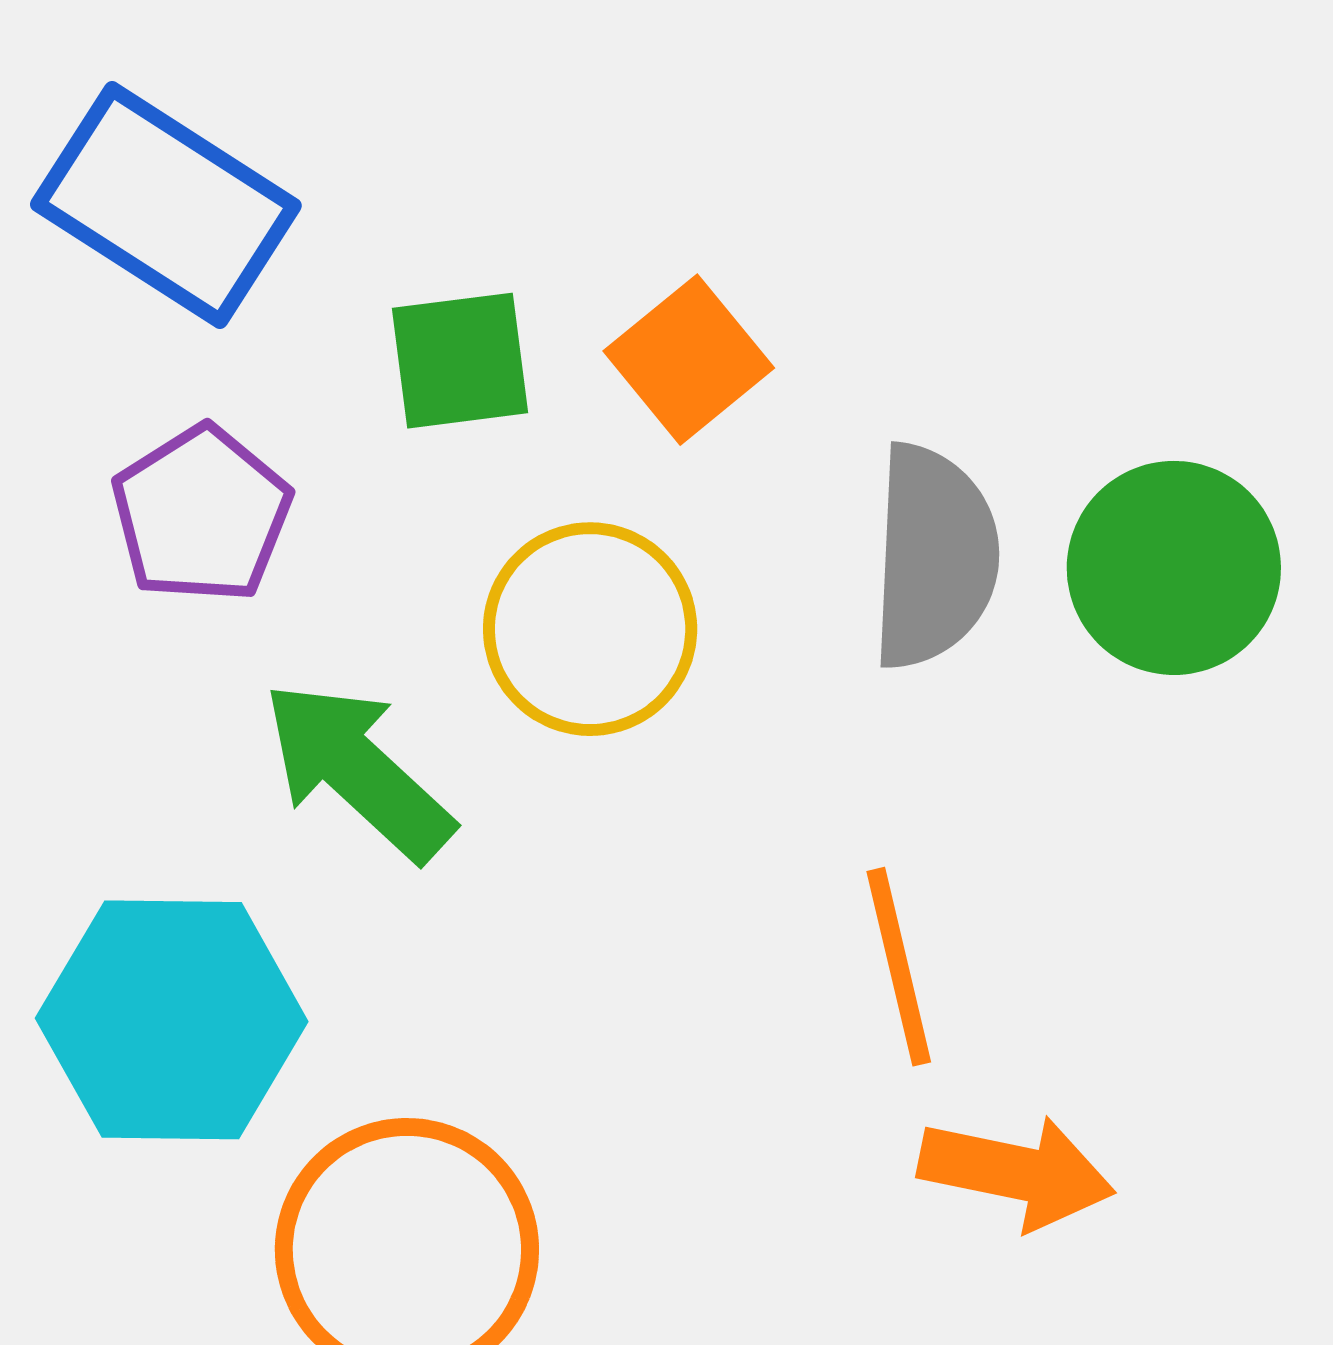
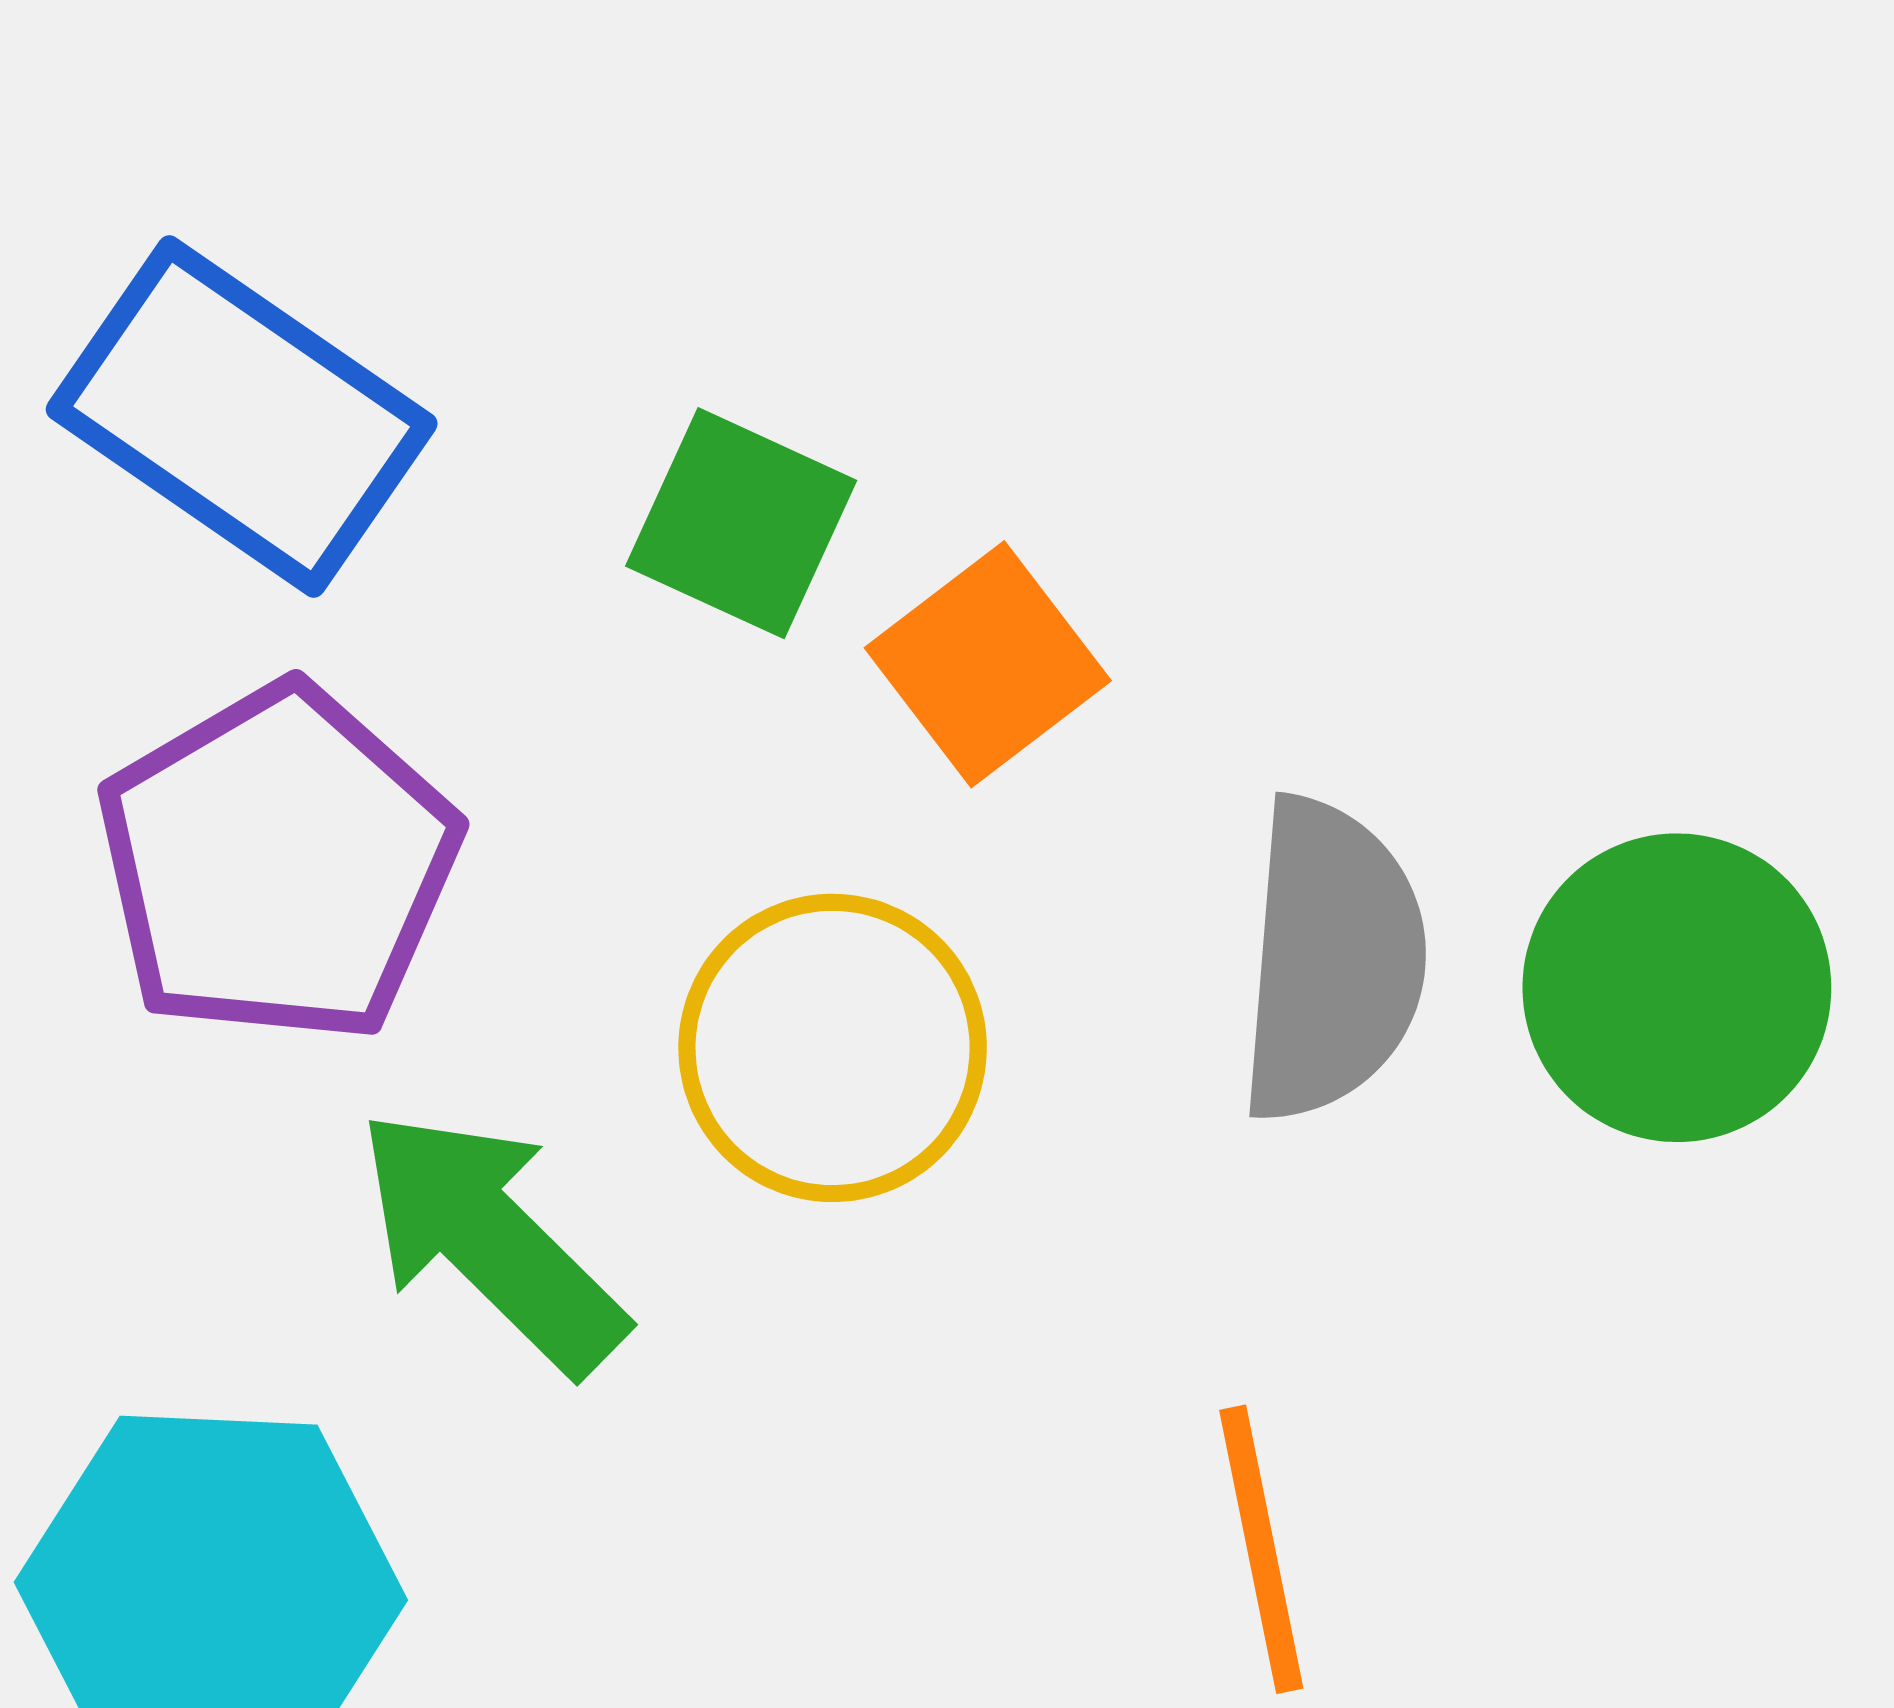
green square: (460, 361) -> (741, 523), moved, turned 30
purple pentagon: (201, 514) -> (278, 864), size x1.4

